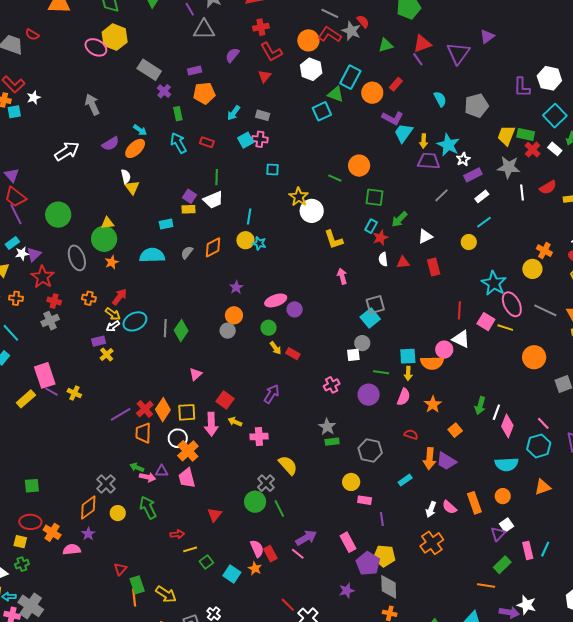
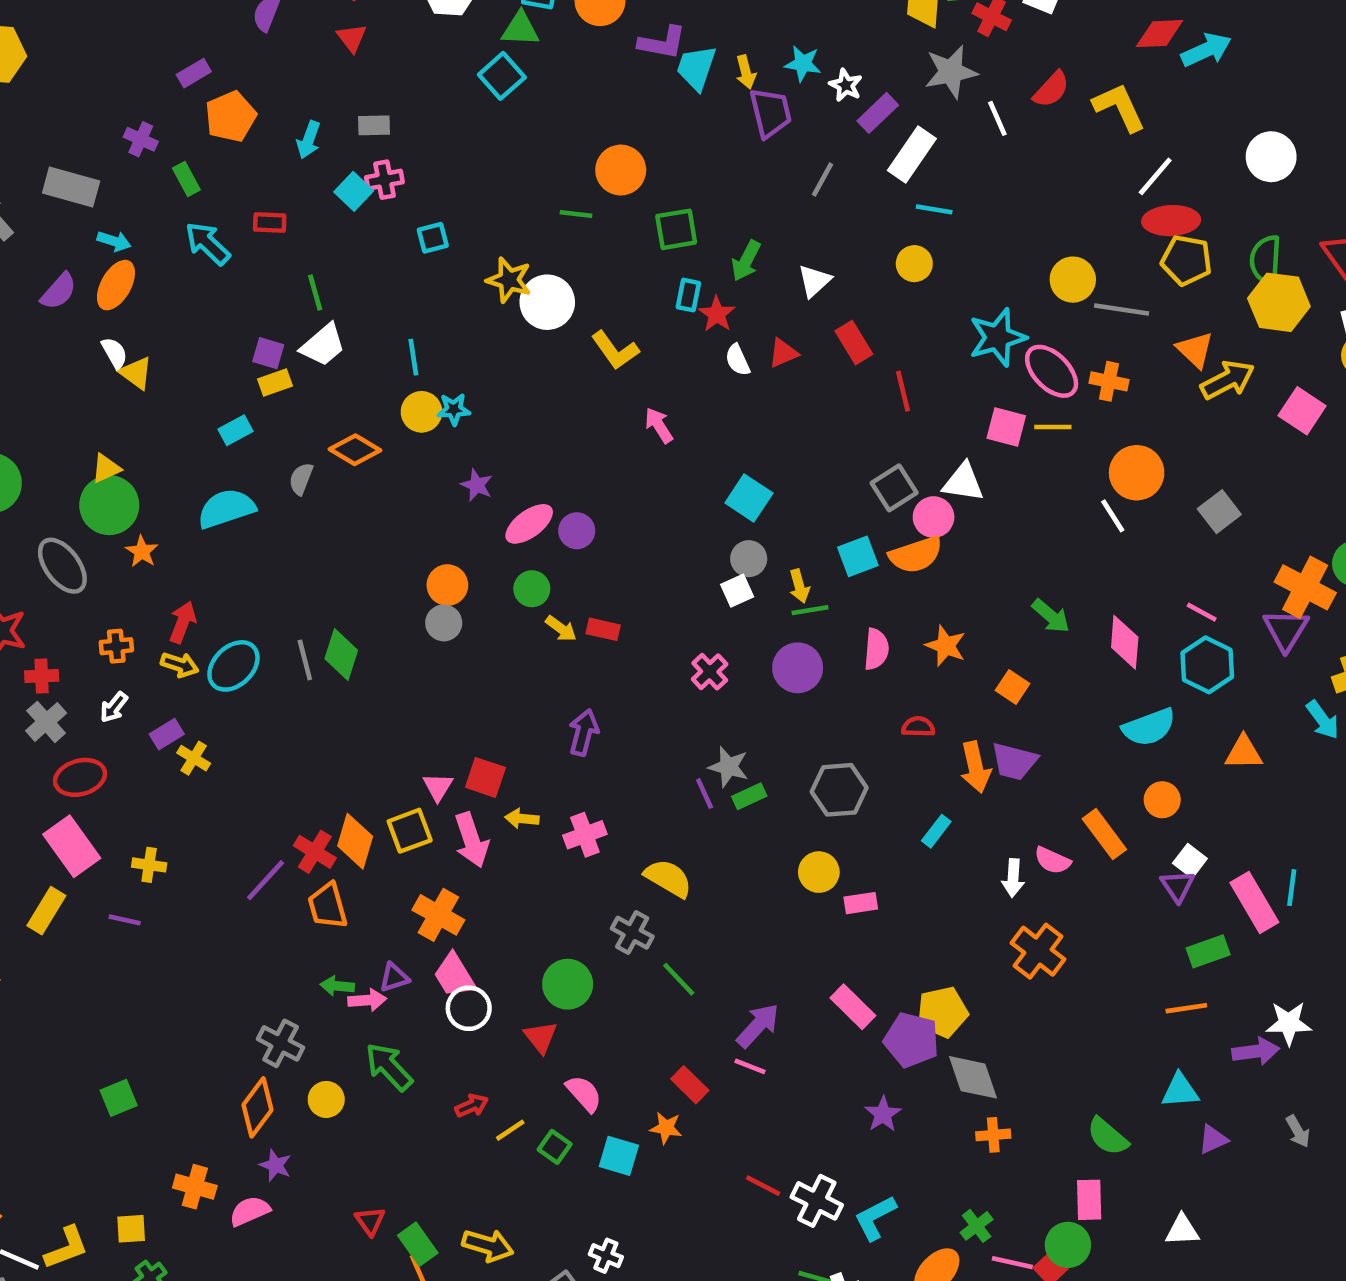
gray rectangle: (149, 70) -> (71, 187), moved
cyan star: (448, 145) -> (803, 64), size x0.7
purple trapezoid: (429, 161) -> (771, 113), turned 90
white rectangle: (482, 196) -> (912, 154), size x1.6
cyan line: (484, 222) -> (934, 209), turned 63
orange diamond: (213, 247) -> (355, 450), turned 75
orange cross: (544, 251) -> (1109, 381), moved
cyan star: (494, 283) -> (998, 337), turned -30
purple star: (236, 287) -> (477, 485), moved
gray square: (375, 305) -> (894, 488), moved
red line: (459, 310) -> (903, 391), moved
gray line: (545, 310) -> (1122, 310), moved
white arrow: (113, 326) -> (114, 707), moved
yellow arrow: (408, 373) -> (799, 586), moved
pink triangle: (196, 374) -> (438, 787), moved
purple line: (51, 392) -> (125, 920), moved
green arrow: (480, 406) -> (1051, 616), turned -48
white line: (496, 412) -> (1113, 516), moved, turned -35
white circle: (178, 438) -> (469, 1008), moved
orange triangle: (543, 487) -> (1244, 753), turned 36
green circle: (255, 502) -> (568, 984), moved
purple line: (382, 519) -> (705, 794), moved
red ellipse: (30, 522) -> (80, 777), moved
pink semicircle: (257, 549) -> (584, 1094), moved
pink rectangle: (528, 550) -> (1254, 902), size x1.4
green rectangle: (502, 565) -> (1208, 951), turned 42

